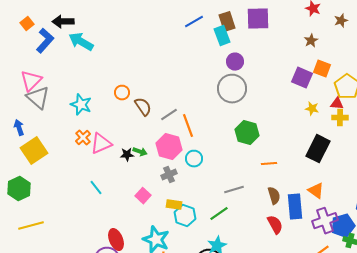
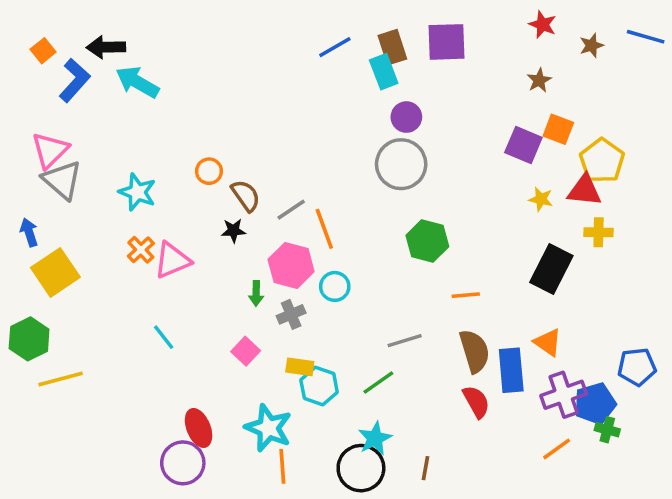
red triangle: (337, 104) -> (585, 190), size x1.5
yellow cross: (340, 118) -> (599, 232), moved
green arrow: (140, 152) -> (256, 293), moved, turned 72
black star: (127, 155) -> (233, 231), moved
brown semicircle: (274, 196) -> (474, 351), size x1.4
yellow line: (31, 226) -> (61, 379), moved

